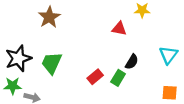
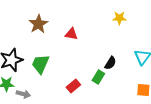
red triangle: (119, 29) -> (71, 34), moved
red rectangle: (95, 77) -> (73, 86), moved

